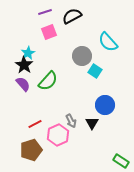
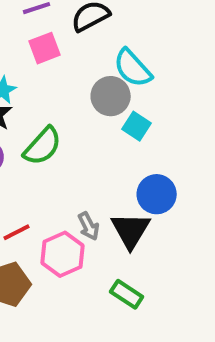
cyan semicircle: (108, 42) -> (133, 68), moved
black triangle: (92, 123) -> (131, 230), size x1.5
green rectangle: (121, 161) -> (127, 294), moved

